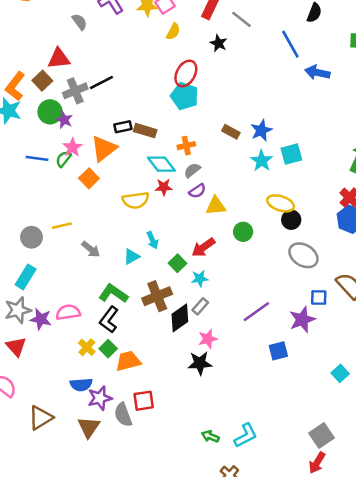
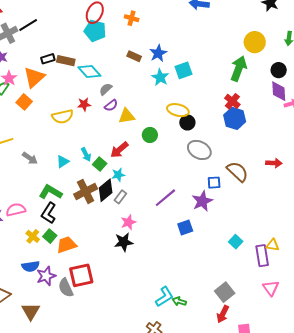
orange cross: (186, 146) -> (132, 18), moved, turned 32
cyan diamond: (161, 164) -> (89, 72), moved
cyan arrow: (152, 240) -> (86, 154), moved
black diamond: (180, 318) -> (106, 190), moved
red square: (144, 401) -> (81, 275), size x1.4
brown triangle: (89, 427) -> (31, 311), moved
green arrow: (210, 436) -> (179, 301), moved

